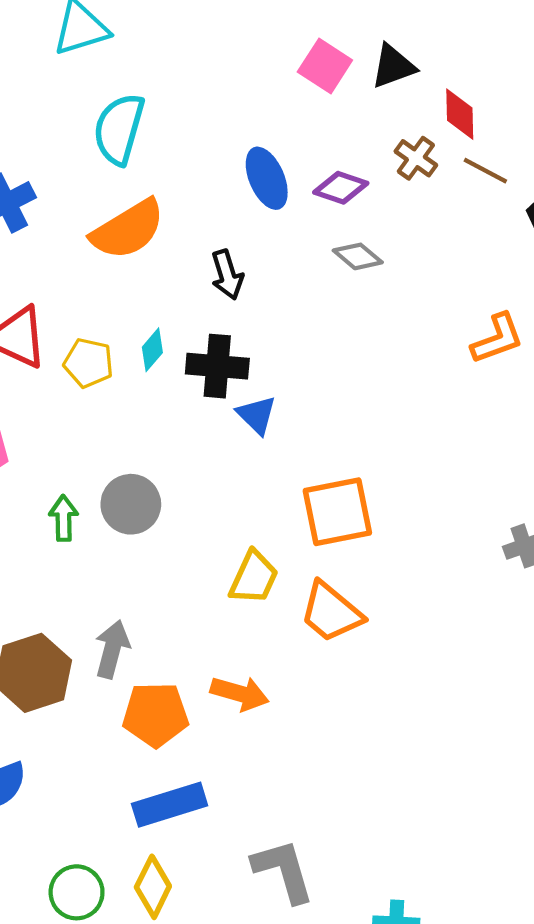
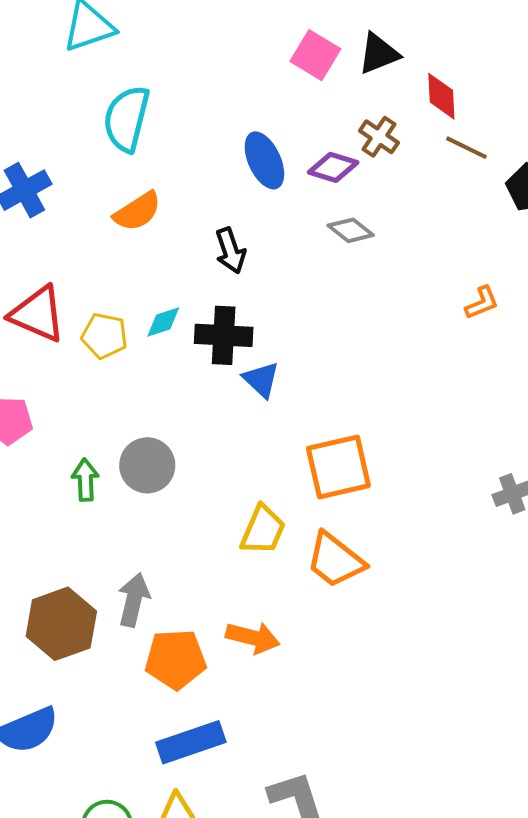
brown cross: (416, 158) -> (379, 137), moved
orange semicircle: (128, 230) -> (137, 211), size x0.7
orange L-shape: (497, 339) -> (482, 303), size x0.7
cyan diamond: (152, 350) -> (163, 322), turned 33

